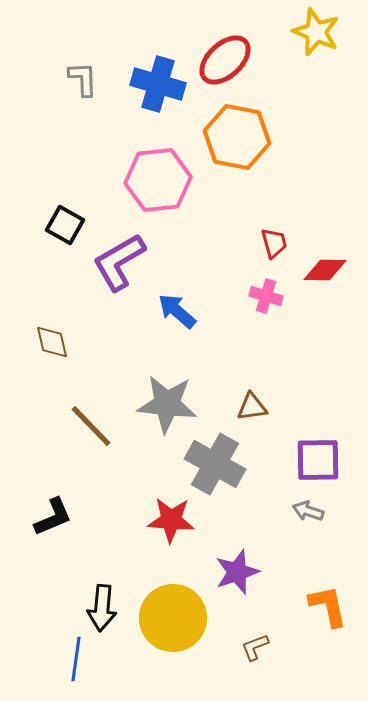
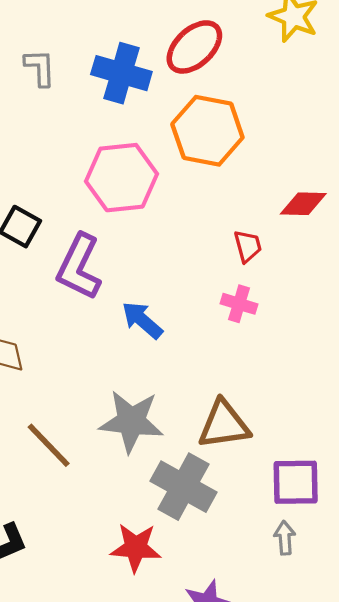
purple L-shape: (119, 262) -> (79, 267), turned -34
red diamond: (325, 270) -> (303, 204), moved
brown triangle: (252, 407) -> (224, 425), size x1.6
gray arrow: (308, 511) -> (285, 538), turned 68

